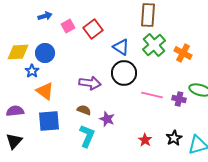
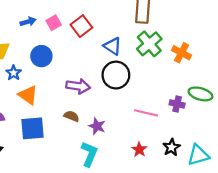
blue arrow: (45, 16) -> (28, 22), moved
blue circle: (45, 53) -> (41, 56), moved
pink line: (152, 95) -> (146, 113), moved
cyan L-shape: (87, 136) -> (89, 154), moved

